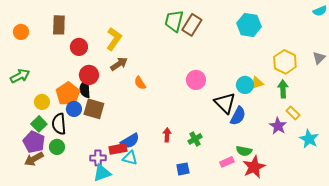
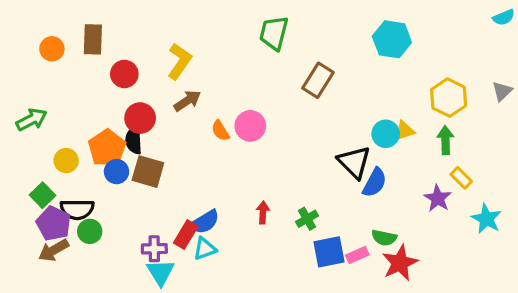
brown rectangle: (192, 25) -> (318, 80), moved
orange circle: (21, 32) -> (52, 49), moved
pink circle: (196, 80) -> (250, 126), moved
green square: (39, 124) -> (42, 195), moved
black semicircle: (59, 124) -> (77, 209), moved, turned -85
red rectangle: (118, 149) -> (186, 235), turned -48
cyan triangle: (130, 158) -> (205, 249), turned -35
blue square: (183, 169) -> (329, 252), moved, size x1.5
cyan triangle: (102, 173) -> (161, 272), turned -42

